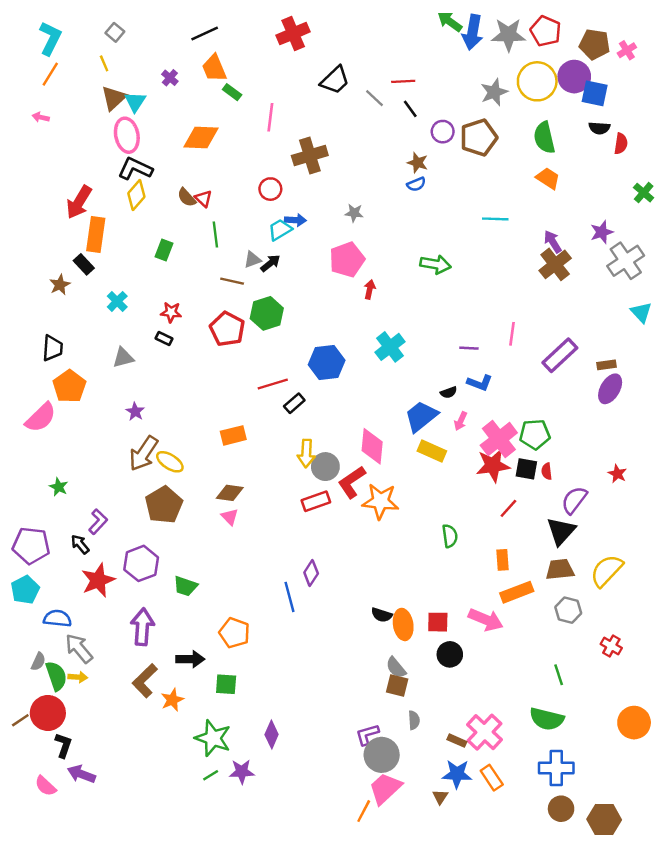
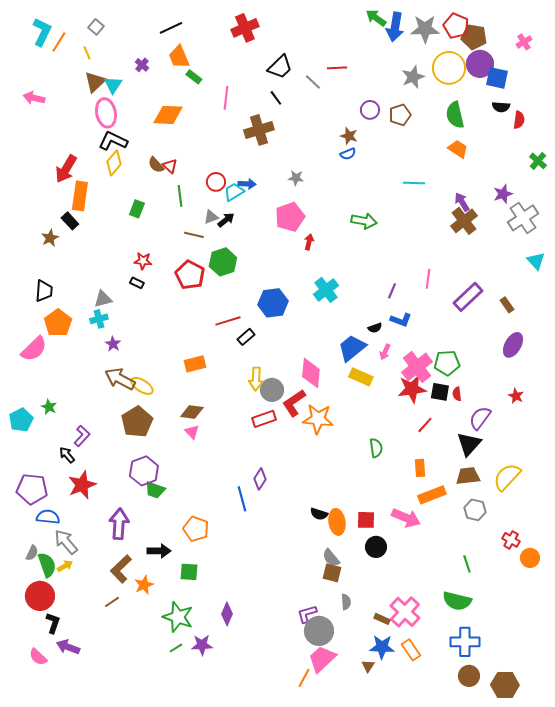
brown pentagon: (595, 44) -> (474, 37), moved
orange line: (50, 74) -> (59, 42), moved
black line: (410, 109) -> (276, 98), moved
pink arrow: (41, 117) -> (34, 98), size x1.5
brown pentagon: (479, 138) -> (400, 115), size x0.7
red circle: (270, 189) -> (216, 182), moved
cyan cross: (117, 301) -> (99, 319), moved, turned 30
purple line: (469, 348) -> (392, 291), turned -70
brown rectangle: (607, 365) -> (507, 305), turned 63
purple ellipse: (610, 389) -> (513, 345), moved
brown arrow: (144, 453) -> (120, 379), turned 84
purple pentagon: (31, 546) -> (32, 489), moved
purple hexagon: (141, 563) -> (144, 471), moved
cyan pentagon: (25, 590) -> (21, 420), moved
yellow arrow: (78, 677) -> (65, 566), turned -35
brown line: (20, 720) -> (112, 602), moved
orange circle: (634, 723) -> (530, 558), moved, size x0.7

